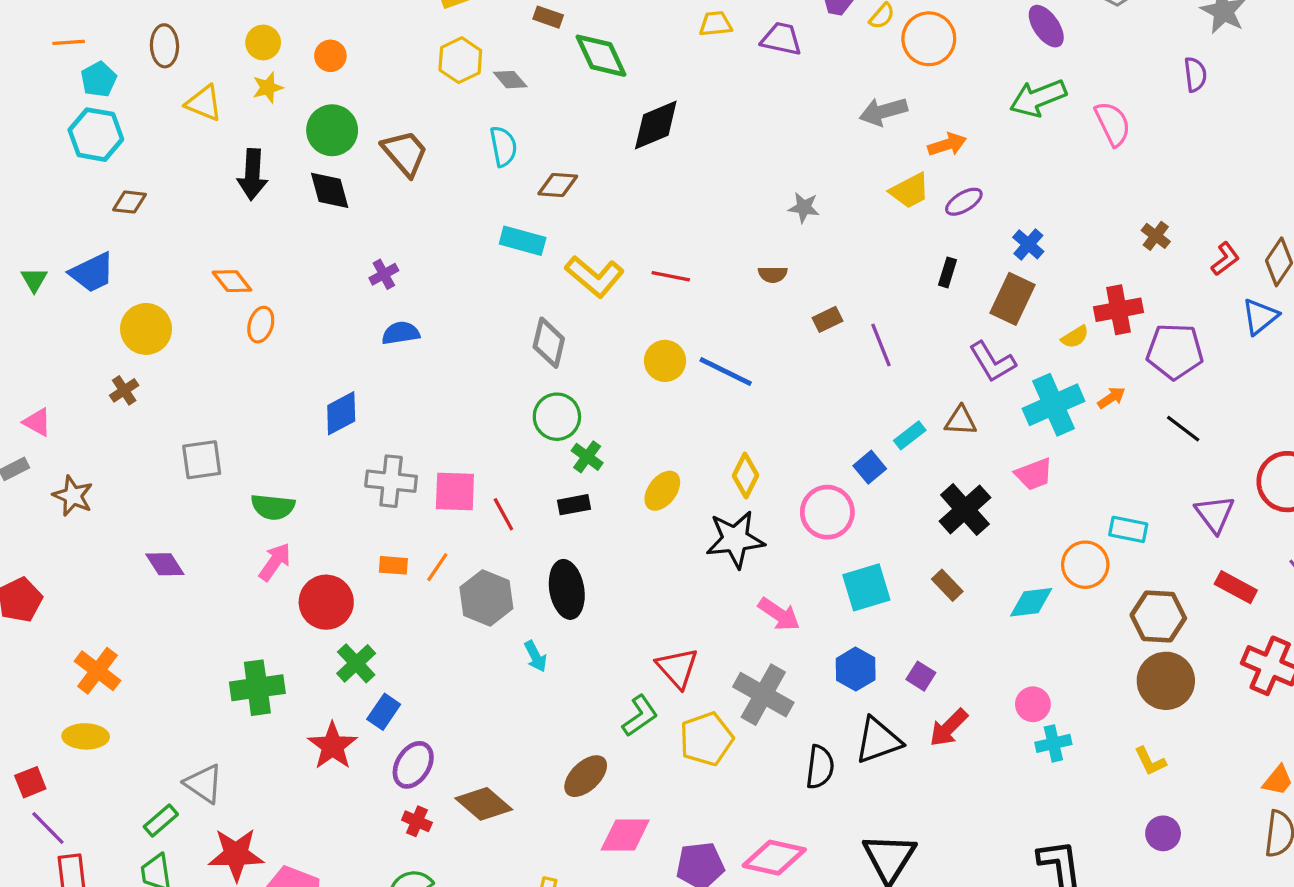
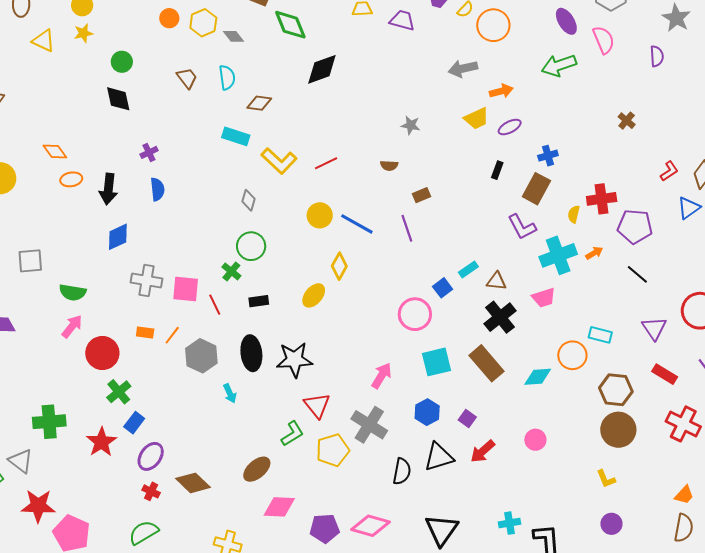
orange circle: (330, 56) -> (169, 18), moved
pink semicircle: (1113, 124) -> (604, 40), moved
green circle: (332, 130) -> (122, 62), size x0.7
brown trapezoid: (405, 153) -> (187, 78), moved, size x0.7
black arrow: (252, 174) -> (108, 189), moved
brown cross: (1156, 236) -> (627, 121), moved
blue cross: (1028, 244) -> (548, 156), turned 30
red line: (671, 276) -> (326, 163), turned -40
orange ellipse: (261, 325) -> (71, 179), turned 60
blue semicircle: (401, 333) -> (157, 189), turned 90
yellow semicircle: (1075, 337) -> (574, 214), turned 132
gray diamond: (549, 343) -> (249, 200), size x0.7
purple line: (881, 345) -> (407, 228), moved
brown triangle: (961, 421) -> (497, 281), moved
green cross: (587, 457) -> (231, 271), moved
yellow diamond: (746, 475) -> (339, 266), moved
black star: (735, 539) -> (294, 360), moved
brown rectangle: (947, 585) -> (487, 363), size x1.8
pink arrow: (779, 614) -> (382, 376), turned -96
green cross: (257, 688) -> (49, 422), moved
cyan cross: (1053, 743) -> (509, 523), moved

